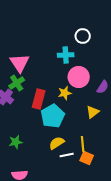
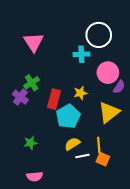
white circle: (83, 36) -> (99, 35), size x1.6
pink triangle: (20, 63) -> (34, 42), moved
pink circle: (79, 77) -> (108, 73), moved
yellow triangle: (93, 112) -> (109, 112), size x1.6

